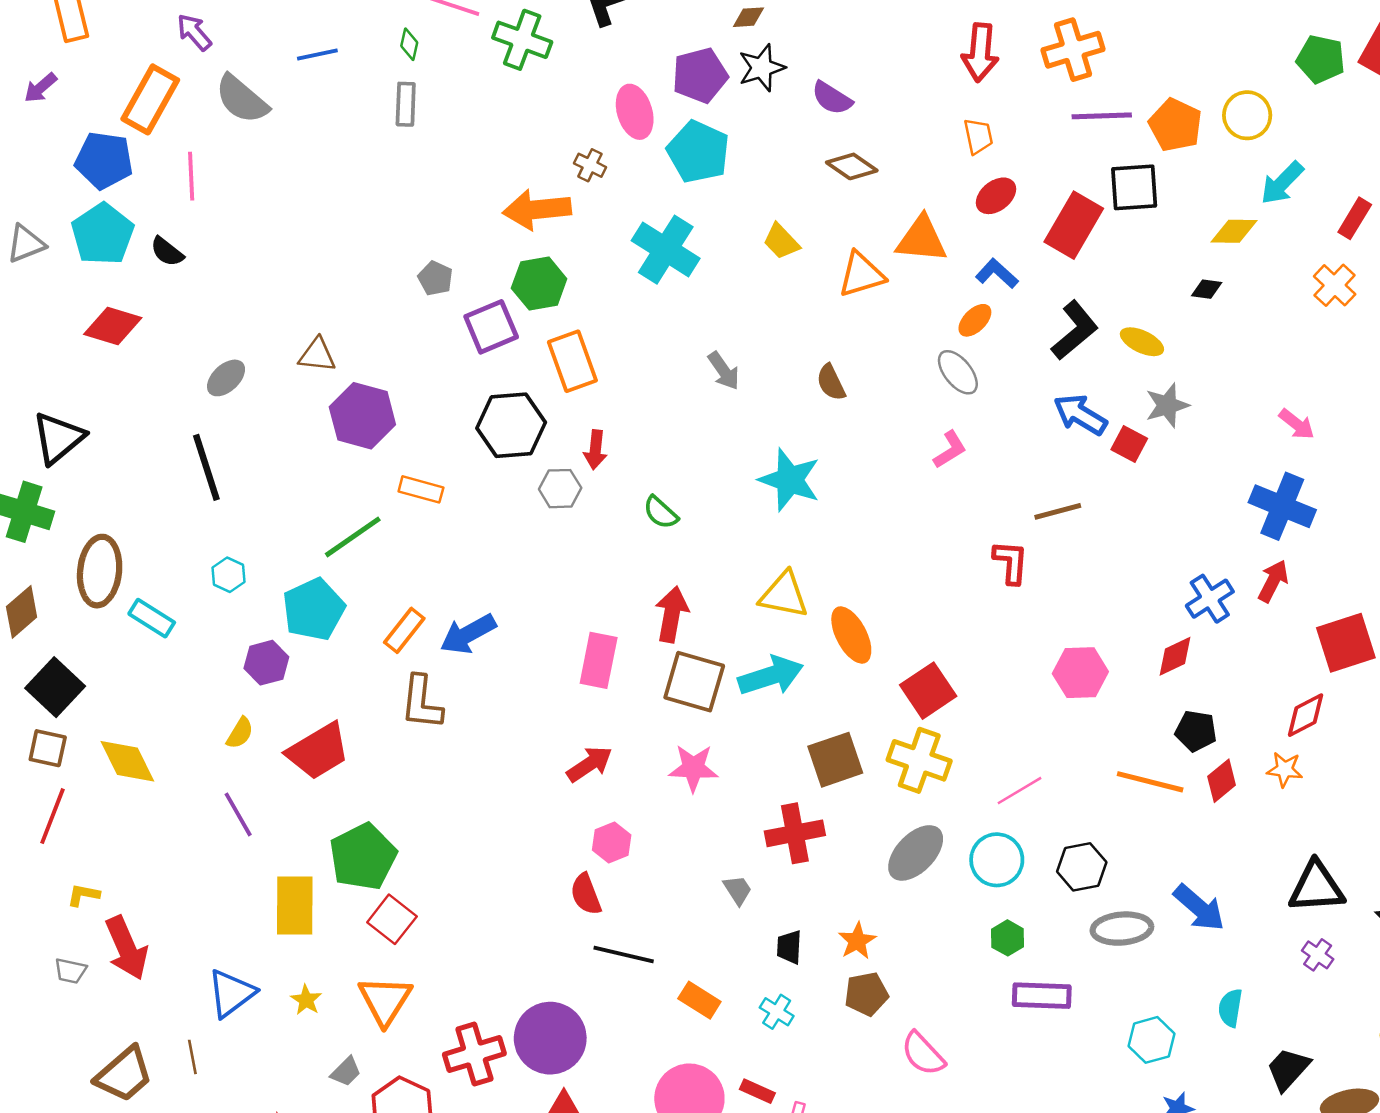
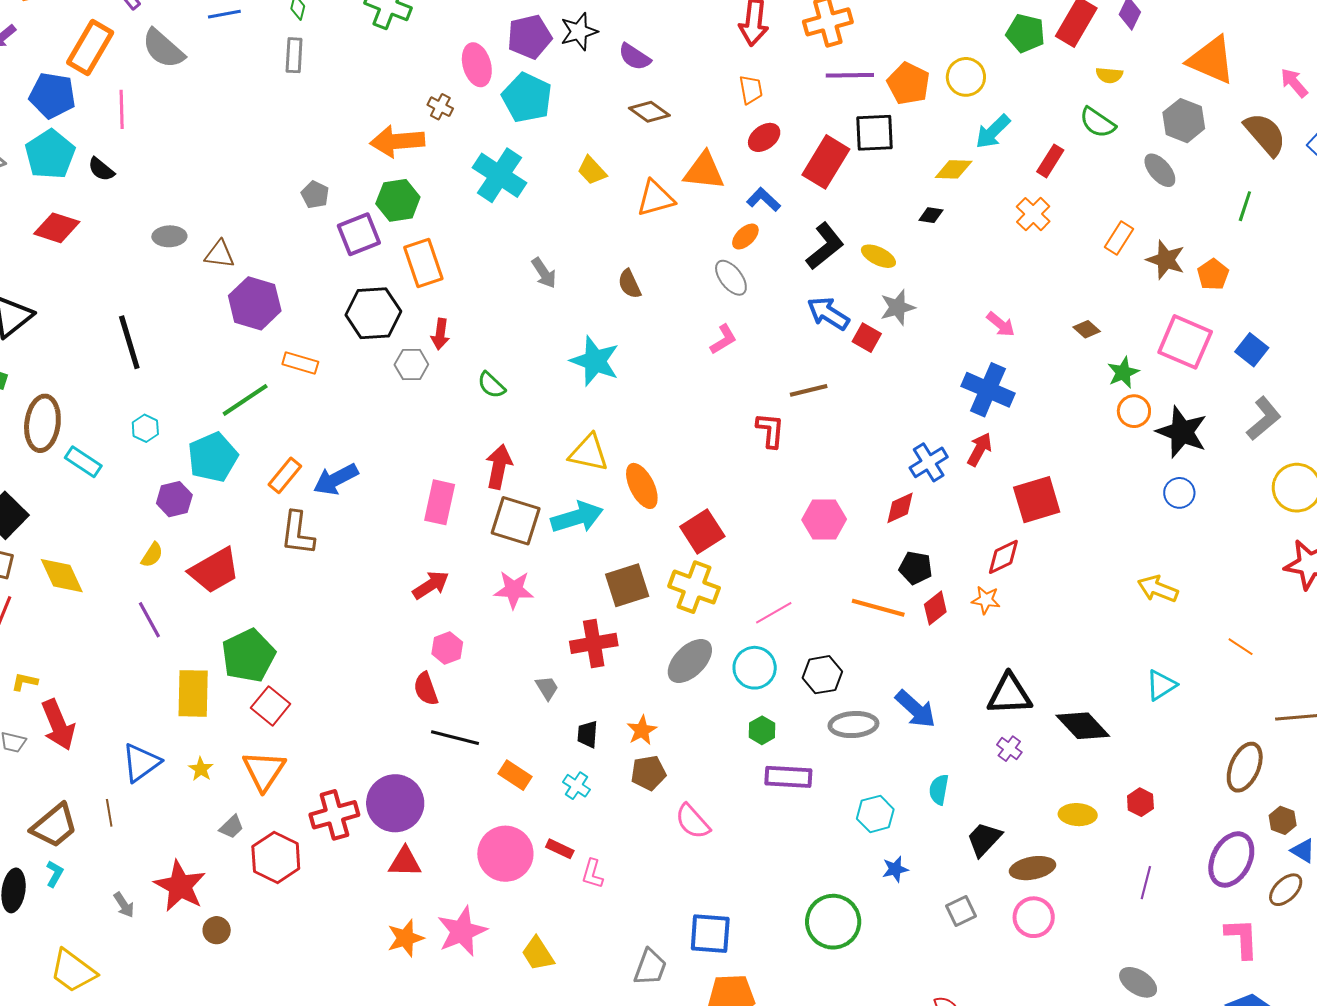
gray ellipse: (226, 378) -> (169, 236), moved, turned 40

